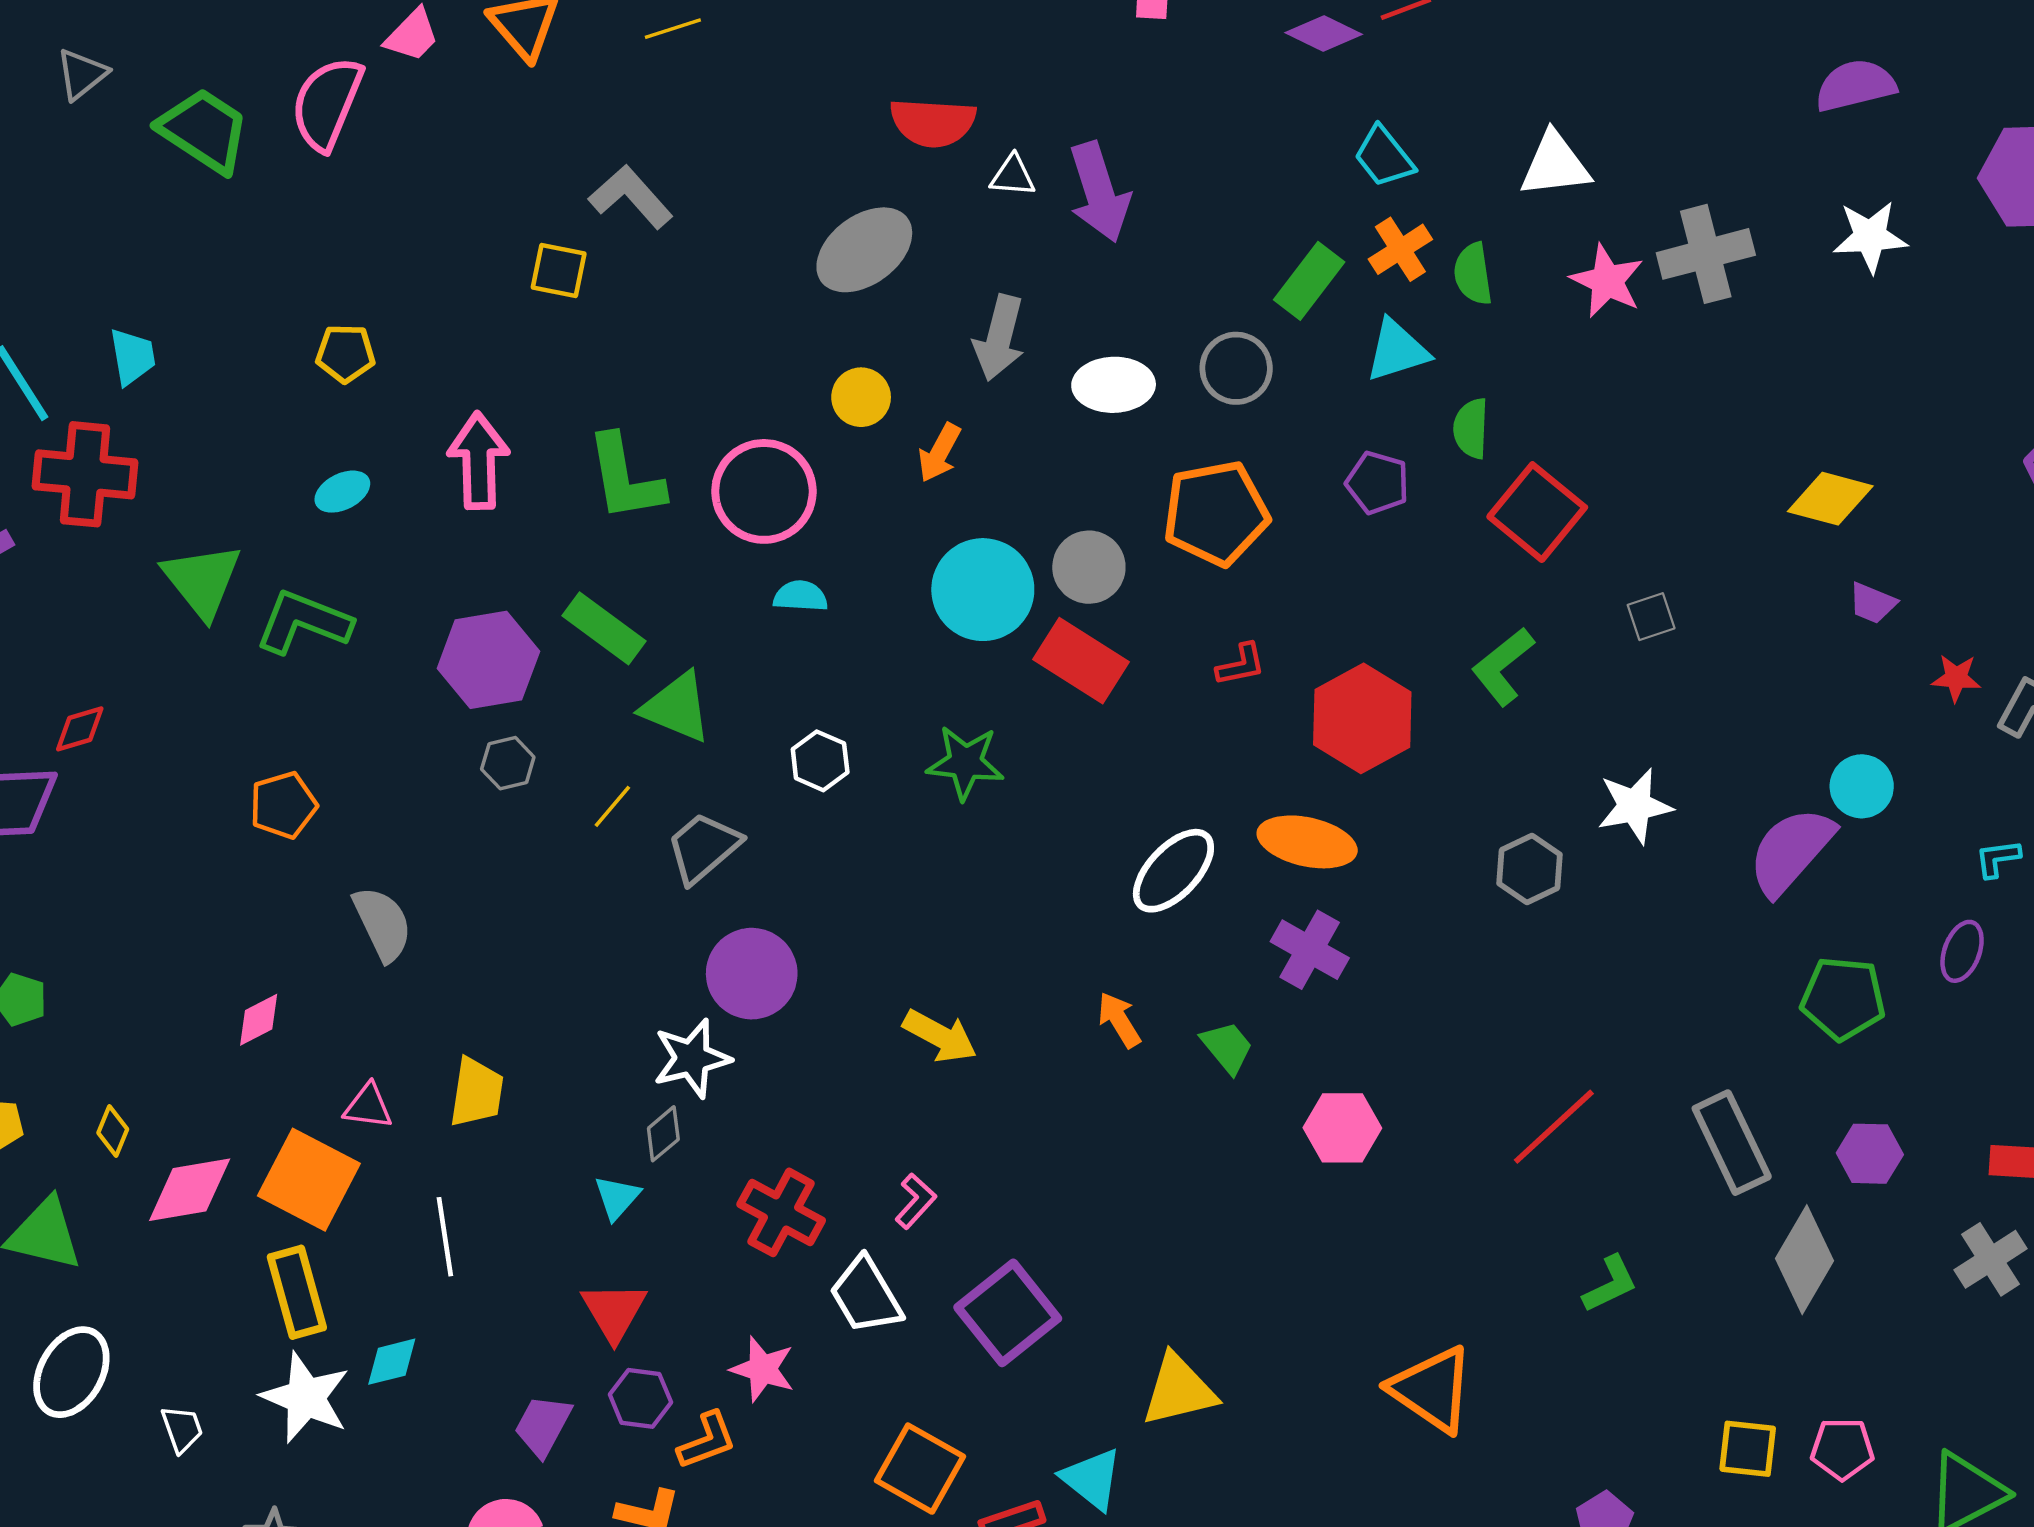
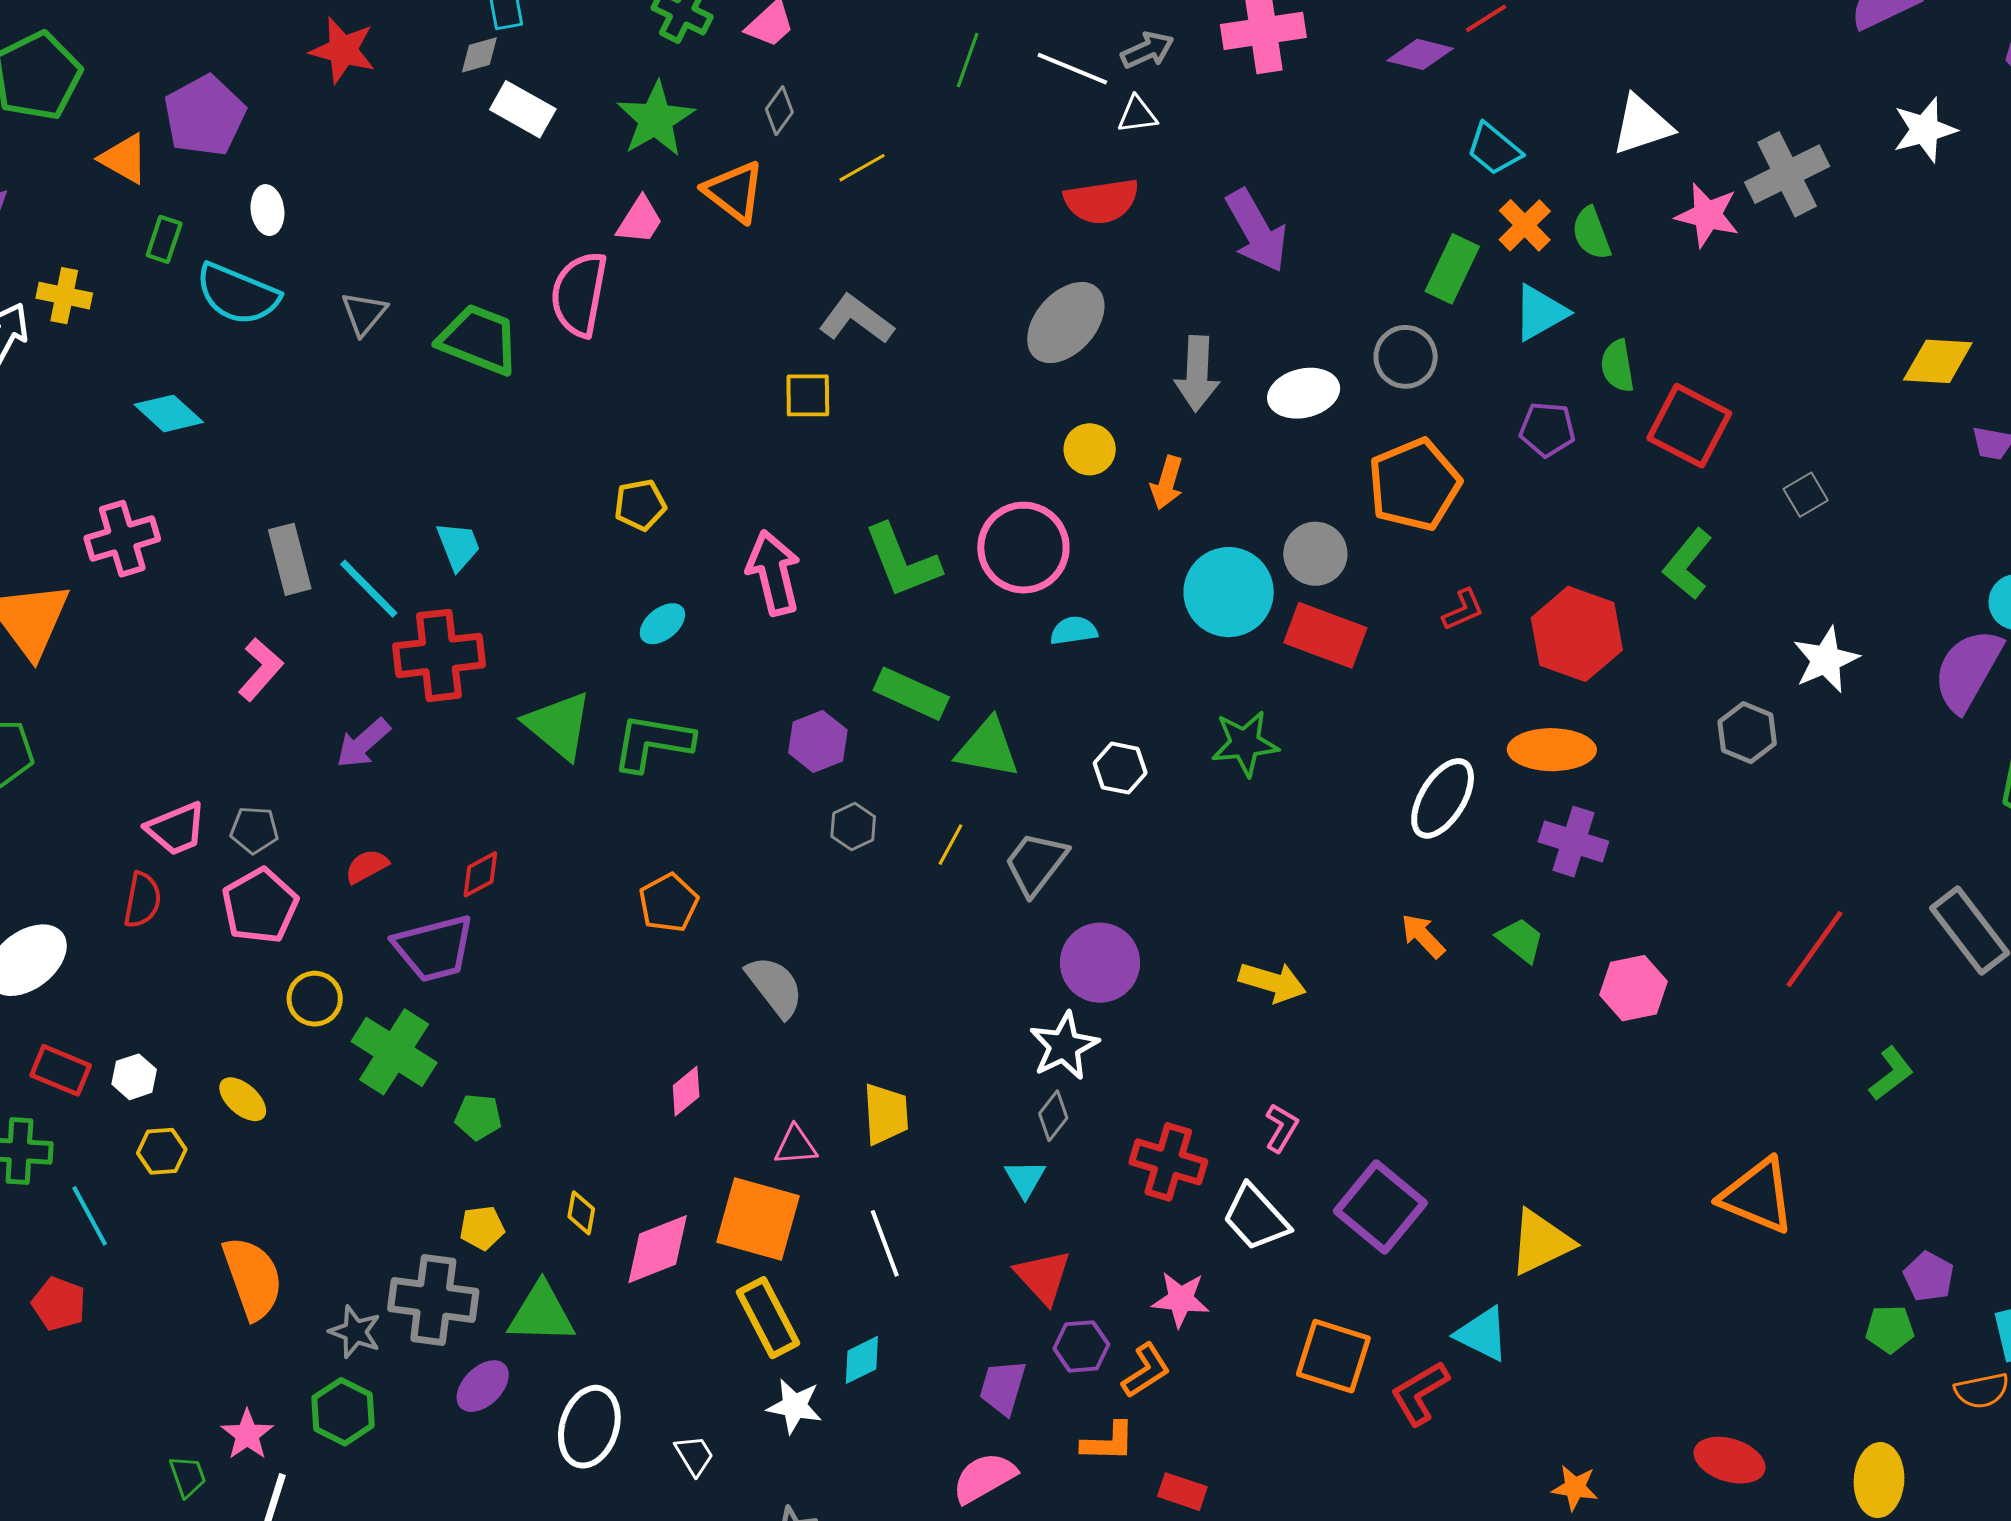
white triangle: (1013, 176) -> (1137, 115), moved
purple hexagon: (488, 660) -> (818, 741), size x0.7
white star: (306, 1397) -> (794, 1406), size x0.7

